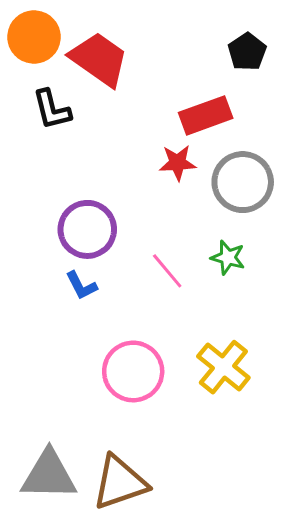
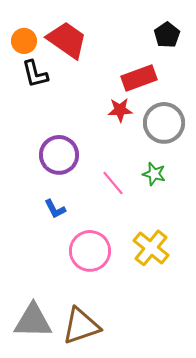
orange circle: (34, 37) -> (24, 41), moved, size x0.7
blue L-shape: (81, 286) -> (55, 209), moved

